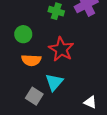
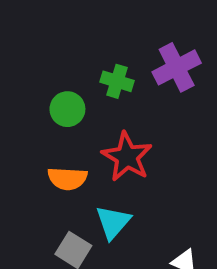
green circle: (23, 34) -> (67, 109), moved

